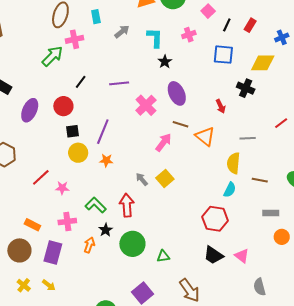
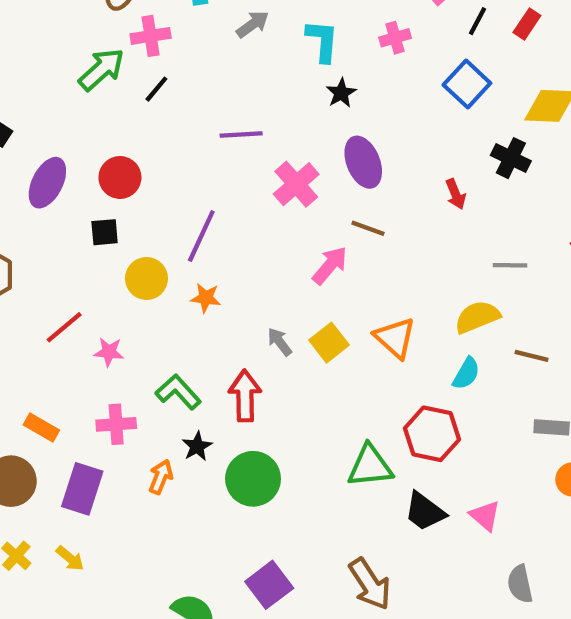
blue square: (223, 55) -> (467, 84), turned 35
black line: (81, 82) -> (156, 89), moved
black square: (73, 131) -> (105, 232), moved
orange triangle: (205, 136) -> (395, 338), moved
yellow semicircle: (234, 163) -> (477, 317), turned 60
green triangle: (163, 256) -> (370, 466), moved, size x1.6

